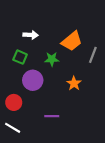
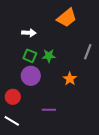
orange trapezoid: (72, 41) -> (67, 18), moved
green square: (20, 57) -> (30, 56), moved

